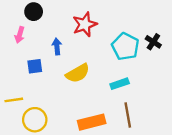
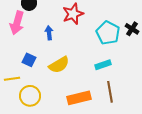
pink arrow: (20, 35) -> (17, 23), size x1.6
blue square: (35, 66) -> (29, 60), moved, turned 32
yellow semicircle: (78, 73) -> (59, 65), moved

